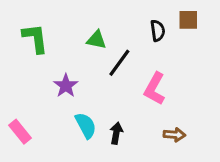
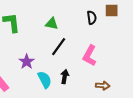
black line: (119, 63) -> (59, 47), moved
purple star: (66, 86) -> (27, 62), moved
black arrow: (116, 133) -> (65, 77), moved

